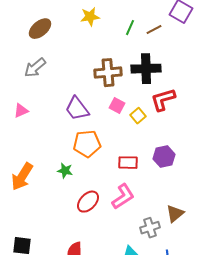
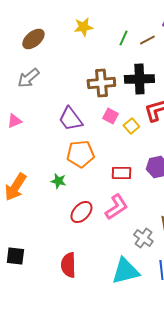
gray cross: (150, 228) -> (143, 238), turned -36

